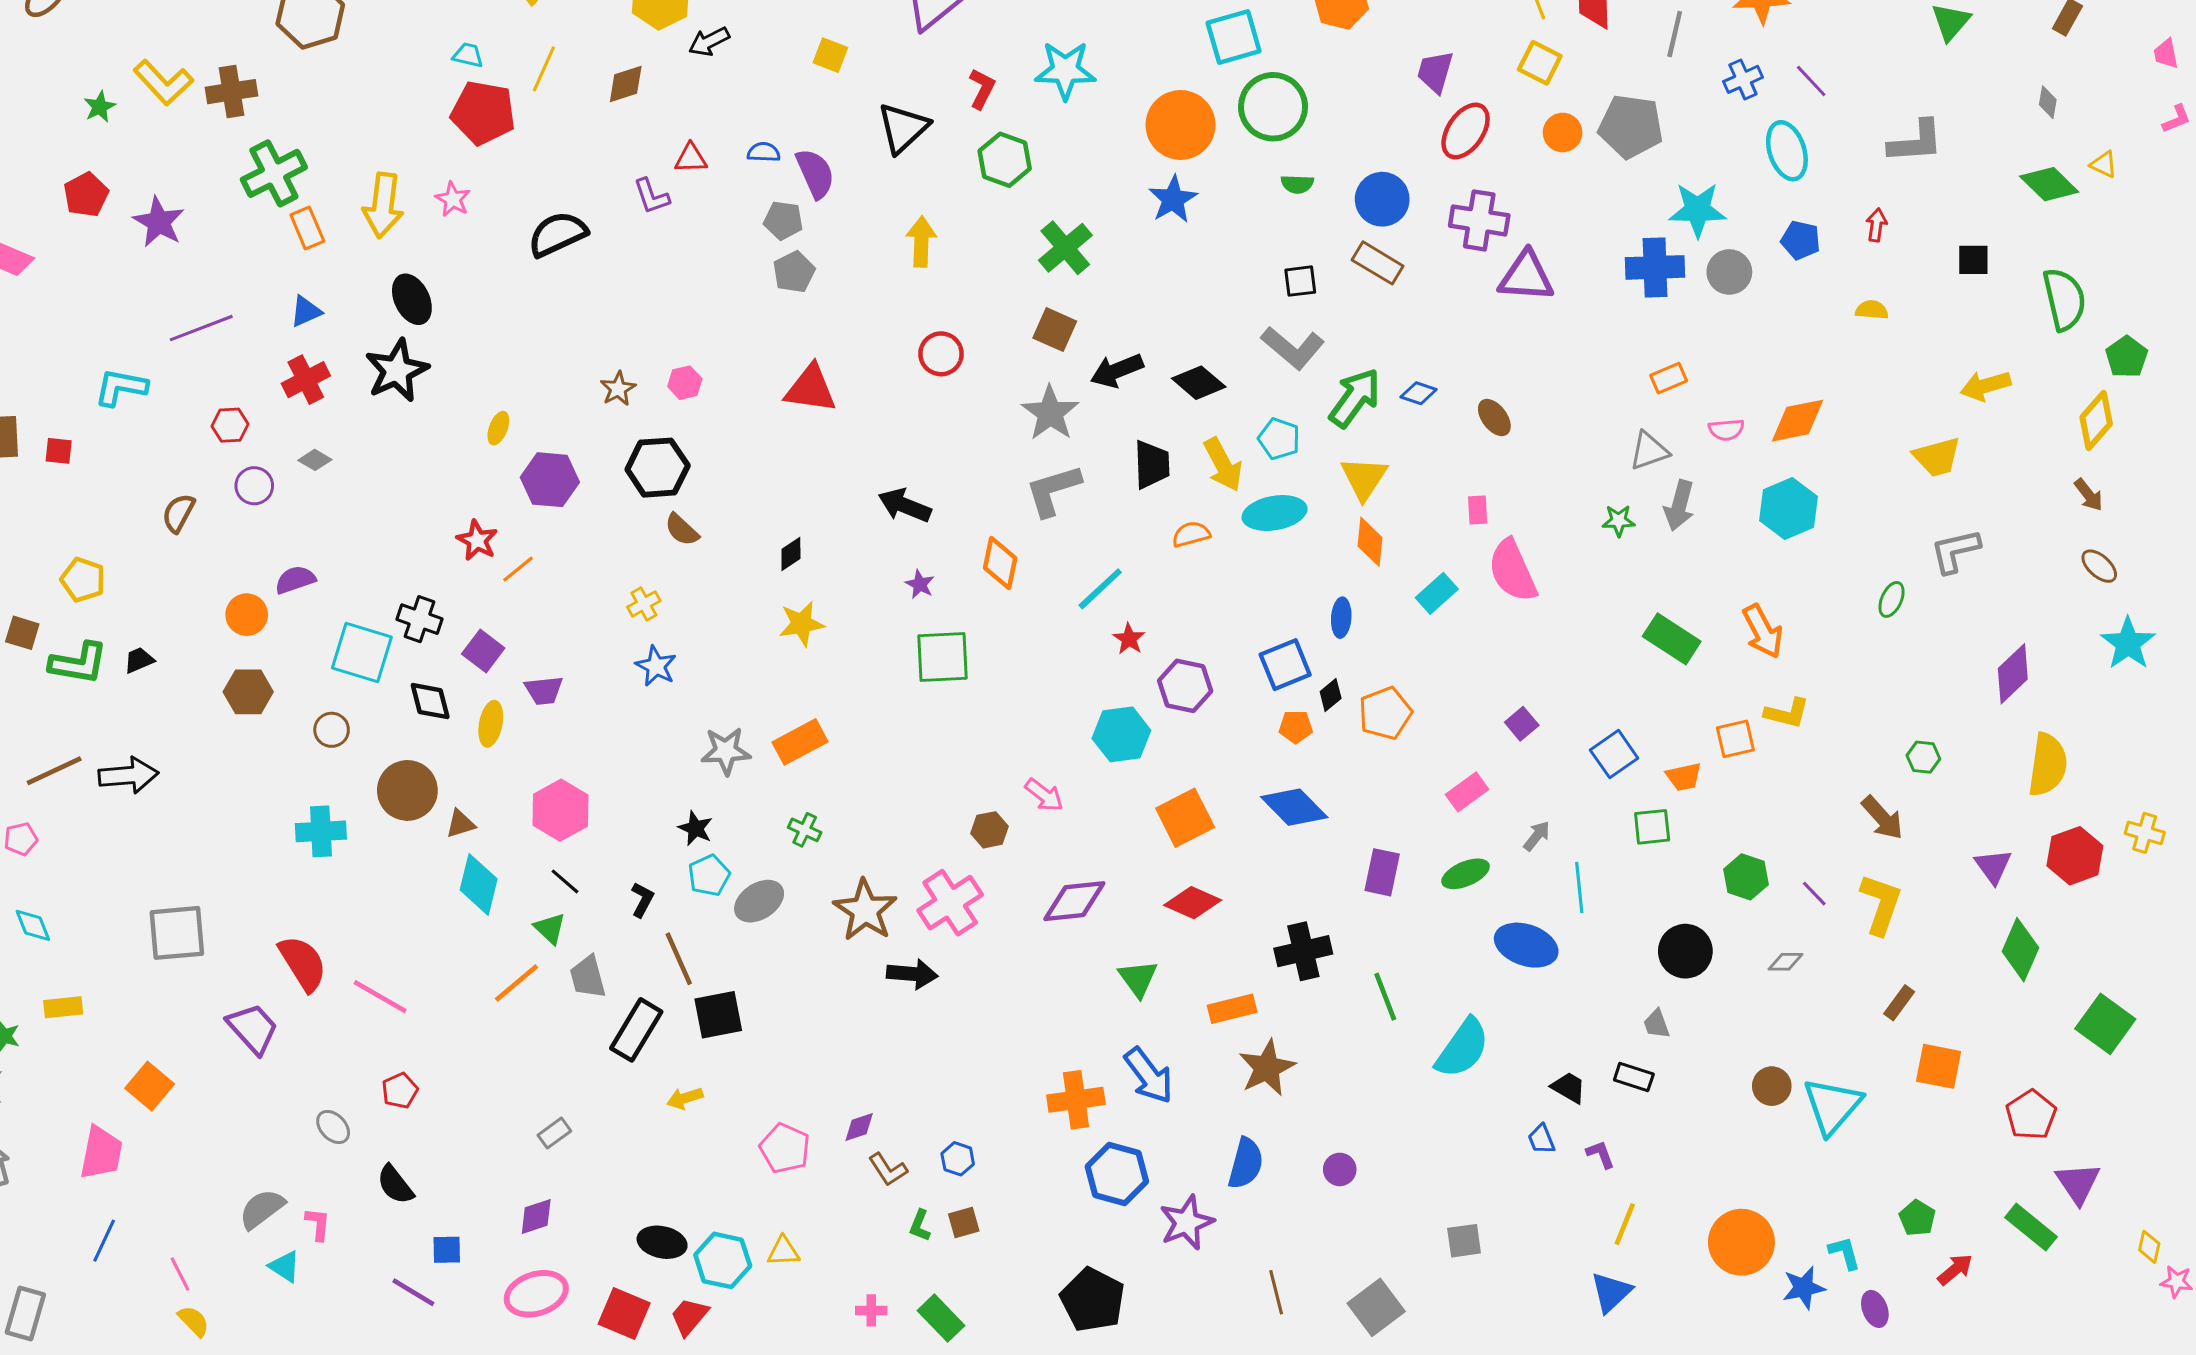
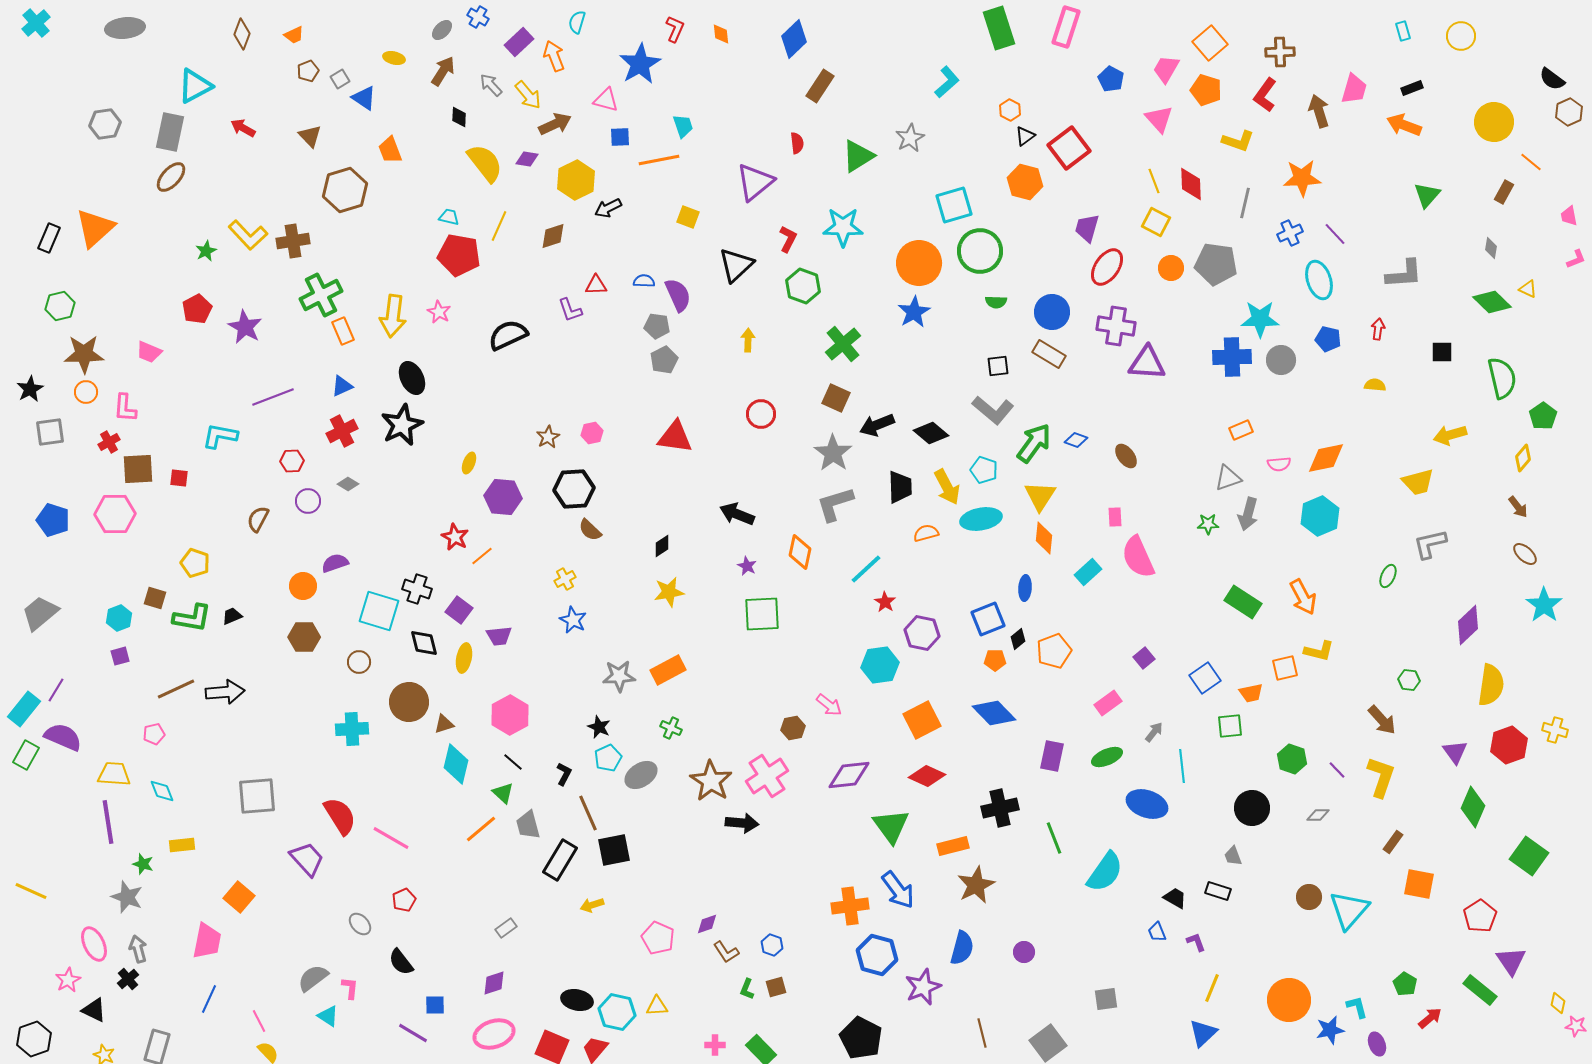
yellow arrow: (921, 242) -> (748, 340), size x0.7
yellow diamond: (2096, 421) -> (1523, 458), size x0.7
green triangle: (1138, 978) -> (891, 826), size x1.4

